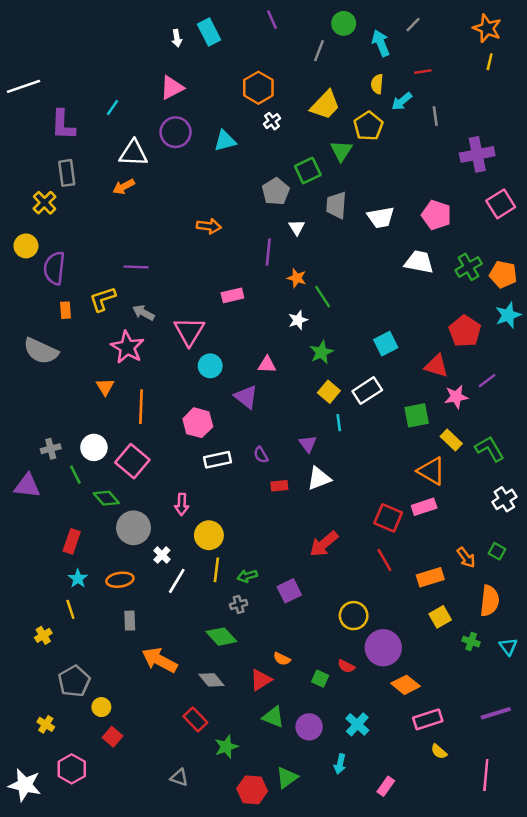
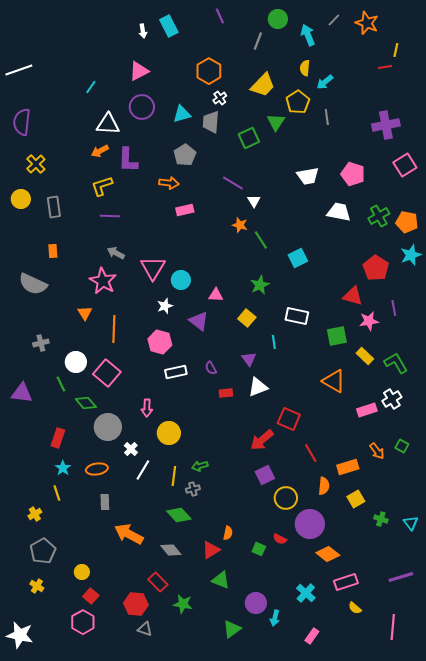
orange star: (487, 28) -> (367, 23), moved
red line: (423, 72) -> (385, 67), moved
gray line: (435, 116) -> (327, 117), moved
purple L-shape: (63, 125) -> (128, 160), moved
gray rectangle: (67, 173) -> (54, 207), moved
gray pentagon: (276, 192) -> (185, 155), moved
gray trapezoid: (336, 205) -> (211, 122), moved
white triangle: (297, 227) -> (254, 201), moved
purple line: (268, 252) -> (233, 183), moved, turned -65
purple semicircle: (54, 268) -> (22, 122), moved
pink rectangle: (232, 295) -> (185, 210), moved
yellow L-shape: (103, 299) -> (102, 186), moved
white star: (298, 320) -> (165, 306), moved
cyan square: (386, 344) -> (298, 258), moved
cyan circle: (210, 366) -> (181, 280), moved
purple line: (487, 381) -> (394, 308), turned -63
white rectangle: (367, 391) -> (297, 316), turned 45
yellow square: (329, 392) -> (247, 318), moved
gray cross: (51, 449) -> (41, 343), moved
orange triangle: (431, 471) -> (334, 381), moved
white cross: (504, 499) -> (392, 399), moved
pink rectangle: (424, 507) -> (367, 410), moved
red square: (388, 518) -> (289, 419), moved
yellow line: (216, 570) -> (174, 476), moved
purple square: (289, 591) -> (265, 475), moved
orange semicircle: (490, 601) -> (324, 486), moved, size x0.7
orange semicircle: (282, 659) -> (228, 533), turned -104
gray pentagon: (74, 681) -> (43, 551), moved
cyan cross: (357, 724) -> (306, 593), moved
purple circle: (309, 727) -> (256, 603), moved
green star: (226, 747) -> (183, 604), turned 30
pink hexagon: (72, 769) -> (83, 622), moved
red hexagon: (252, 790) -> (136, 604), moved

